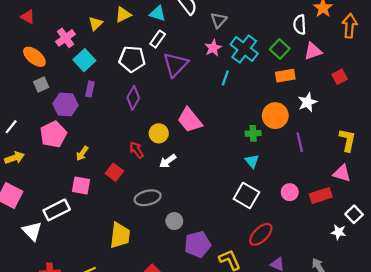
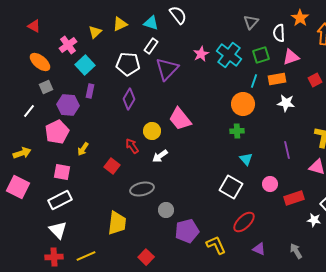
gray triangle: (219, 20) -> (251, 22), moved
green square: (280, 49) -> (261, 55), turned 30
orange rectangle: (285, 76) -> (277, 79), moved
cyan line: (225, 78) -> (254, 81), moved
white star: (307, 102) -> (286, 103), turned 30
orange circle: (275, 116) -> (243, 104), moved
white line: (11, 127) -> (29, 111), moved
purple line: (300, 142) -> (287, 150), moved
cyan triangle: (252, 161) -> (246, 159), moved
pink square: (81, 186) -> (62, 172), moved
red rectangle: (321, 195) -> (294, 198), moved
white triangle: (32, 231) -> (58, 230), moved

